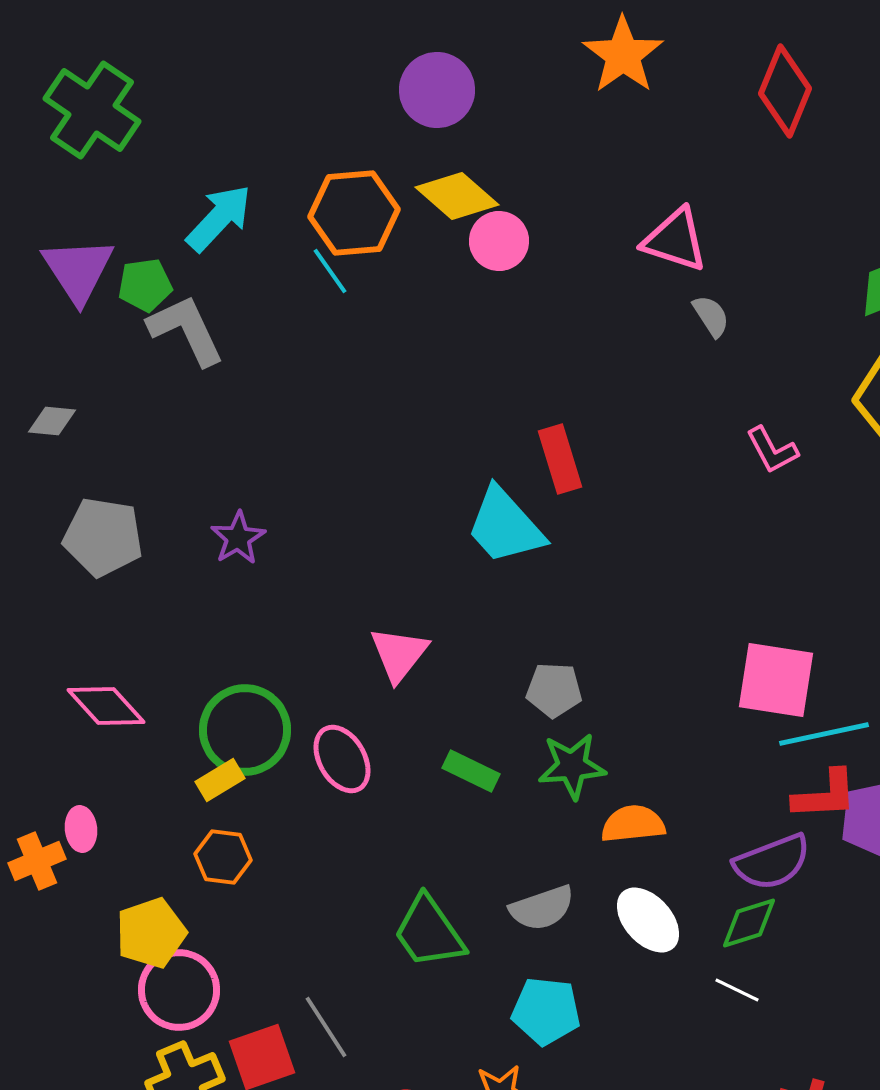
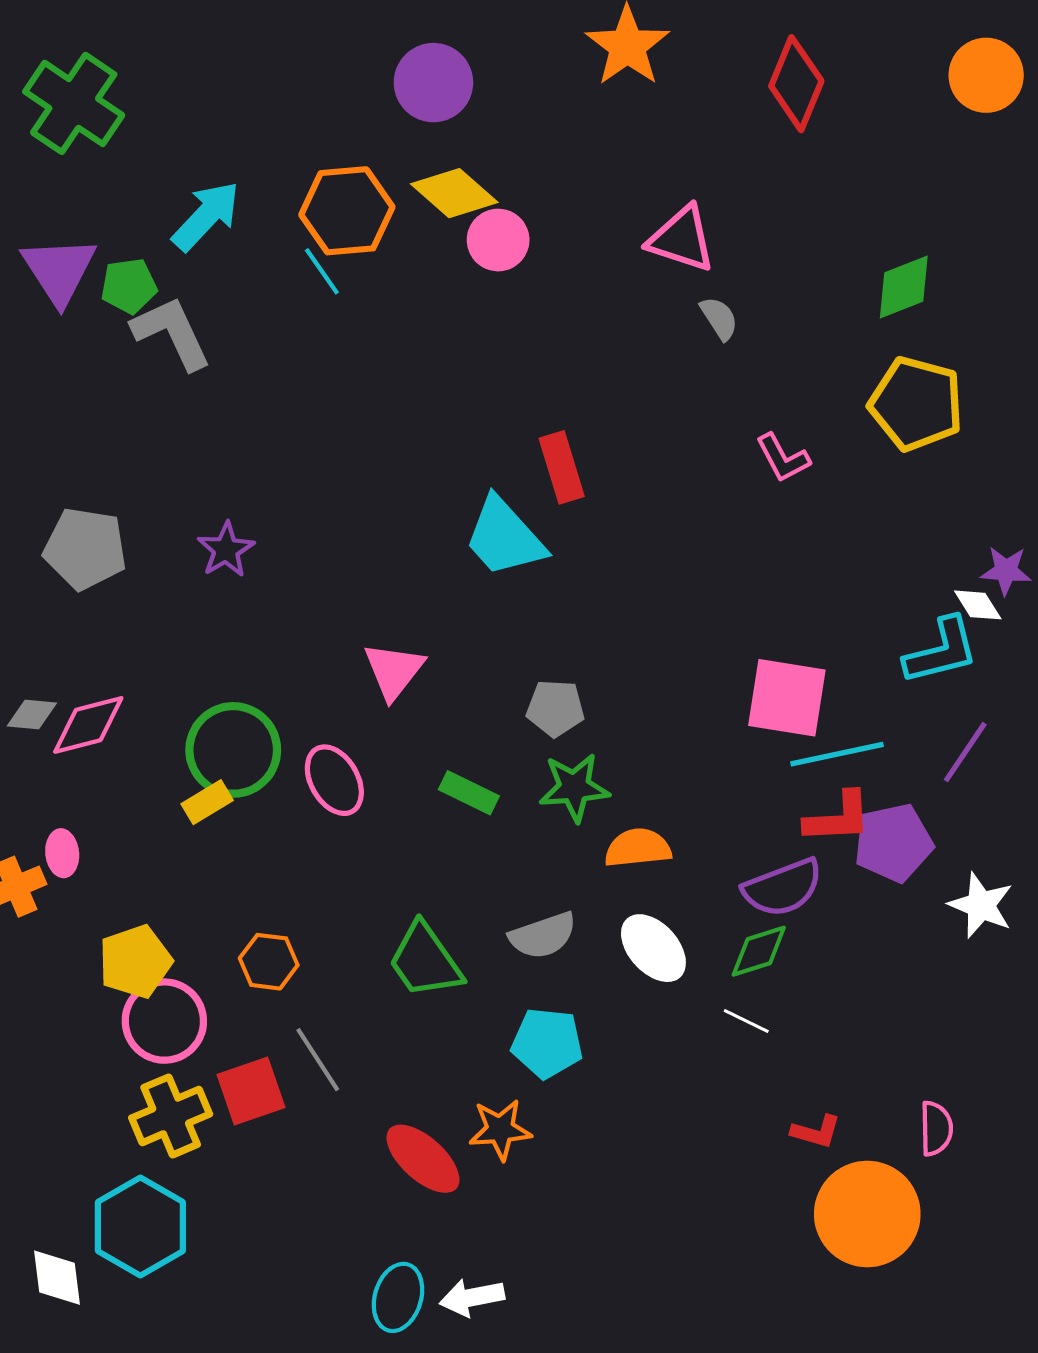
gray diamond: (52, 421) -> (32, 714), moved
pink diamond: (106, 706) -> (88, 725), turned -62
orange hexagon: (223, 857) -> (269, 962), moved

